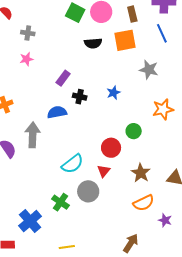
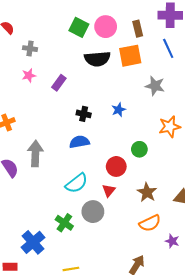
black semicircle: (93, 43) -> (97, 59), size x1.4
purple rectangle: (63, 78) -> (59, 83), moved
blue semicircle: (57, 112) -> (79, 142), moved

